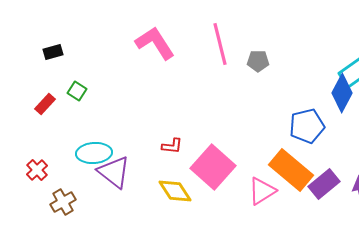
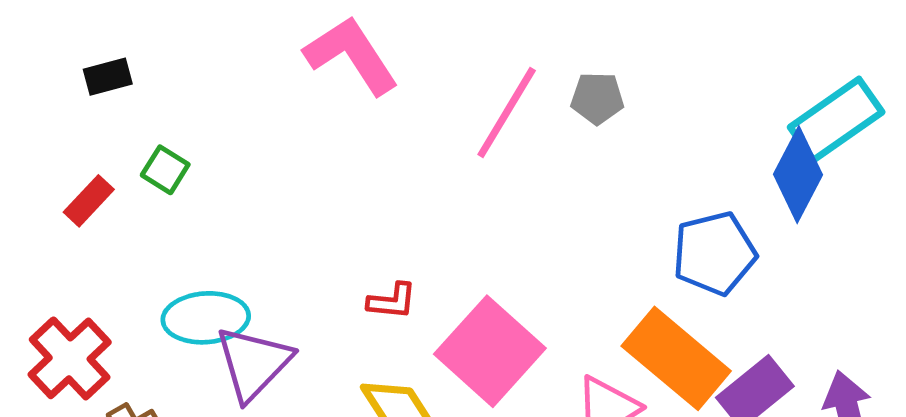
pink line: (220, 44) -> (507, 112), moved, turned 45
red cross: (37, 170) -> (70, 358), size x1.6
purple triangle: (114, 172) -> (253, 363), turned 36

